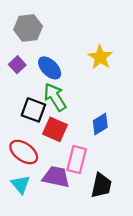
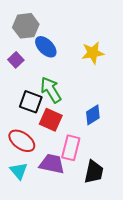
yellow star: (100, 57) -> (93, 53), turned 30
blue ellipse: (50, 68) -> (46, 47), moved

